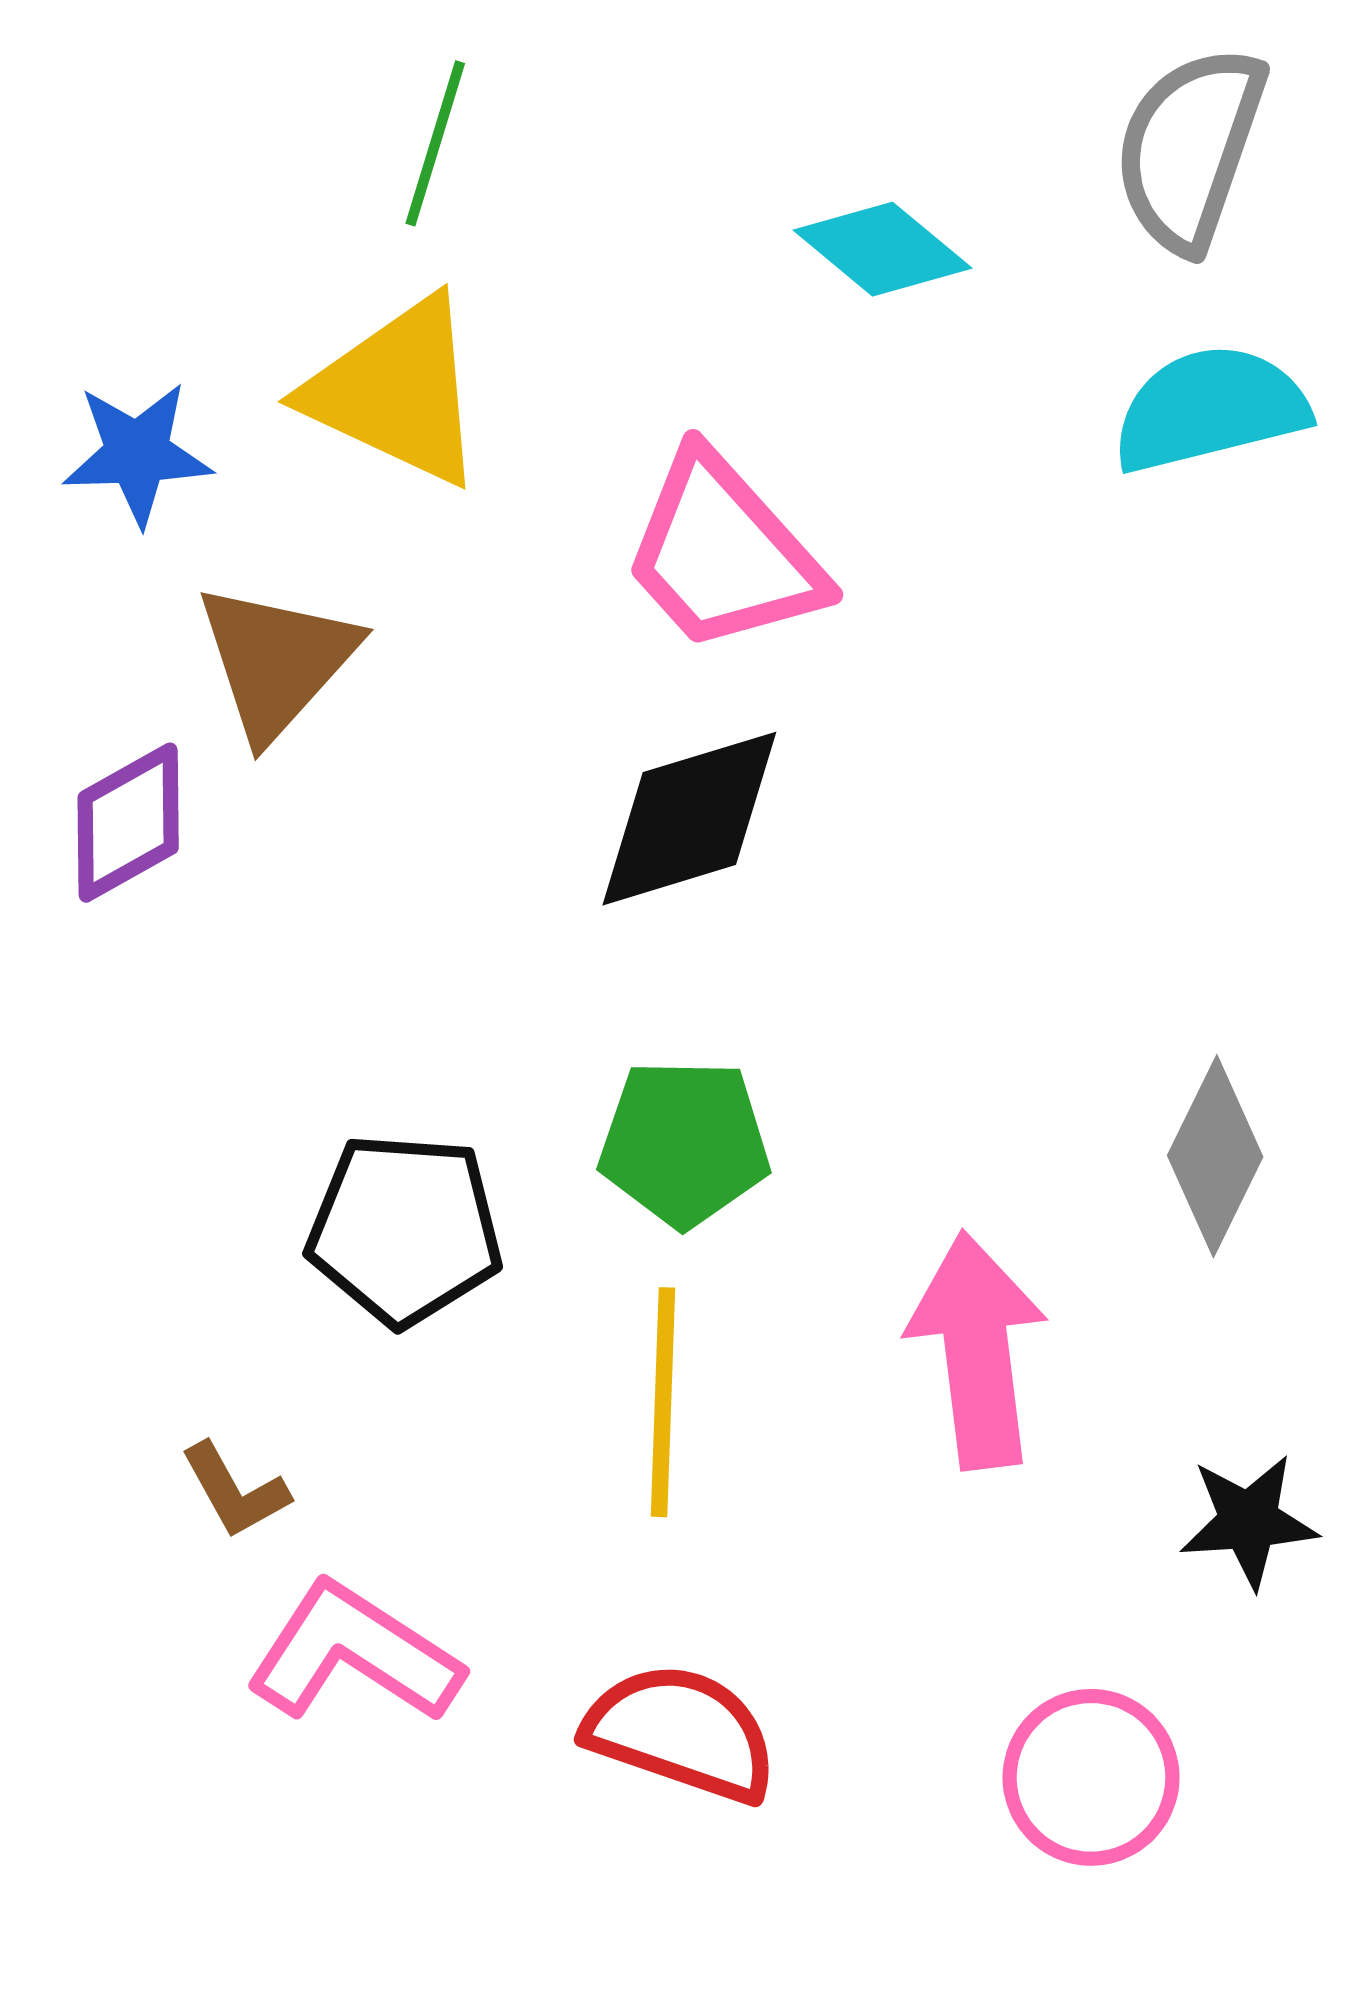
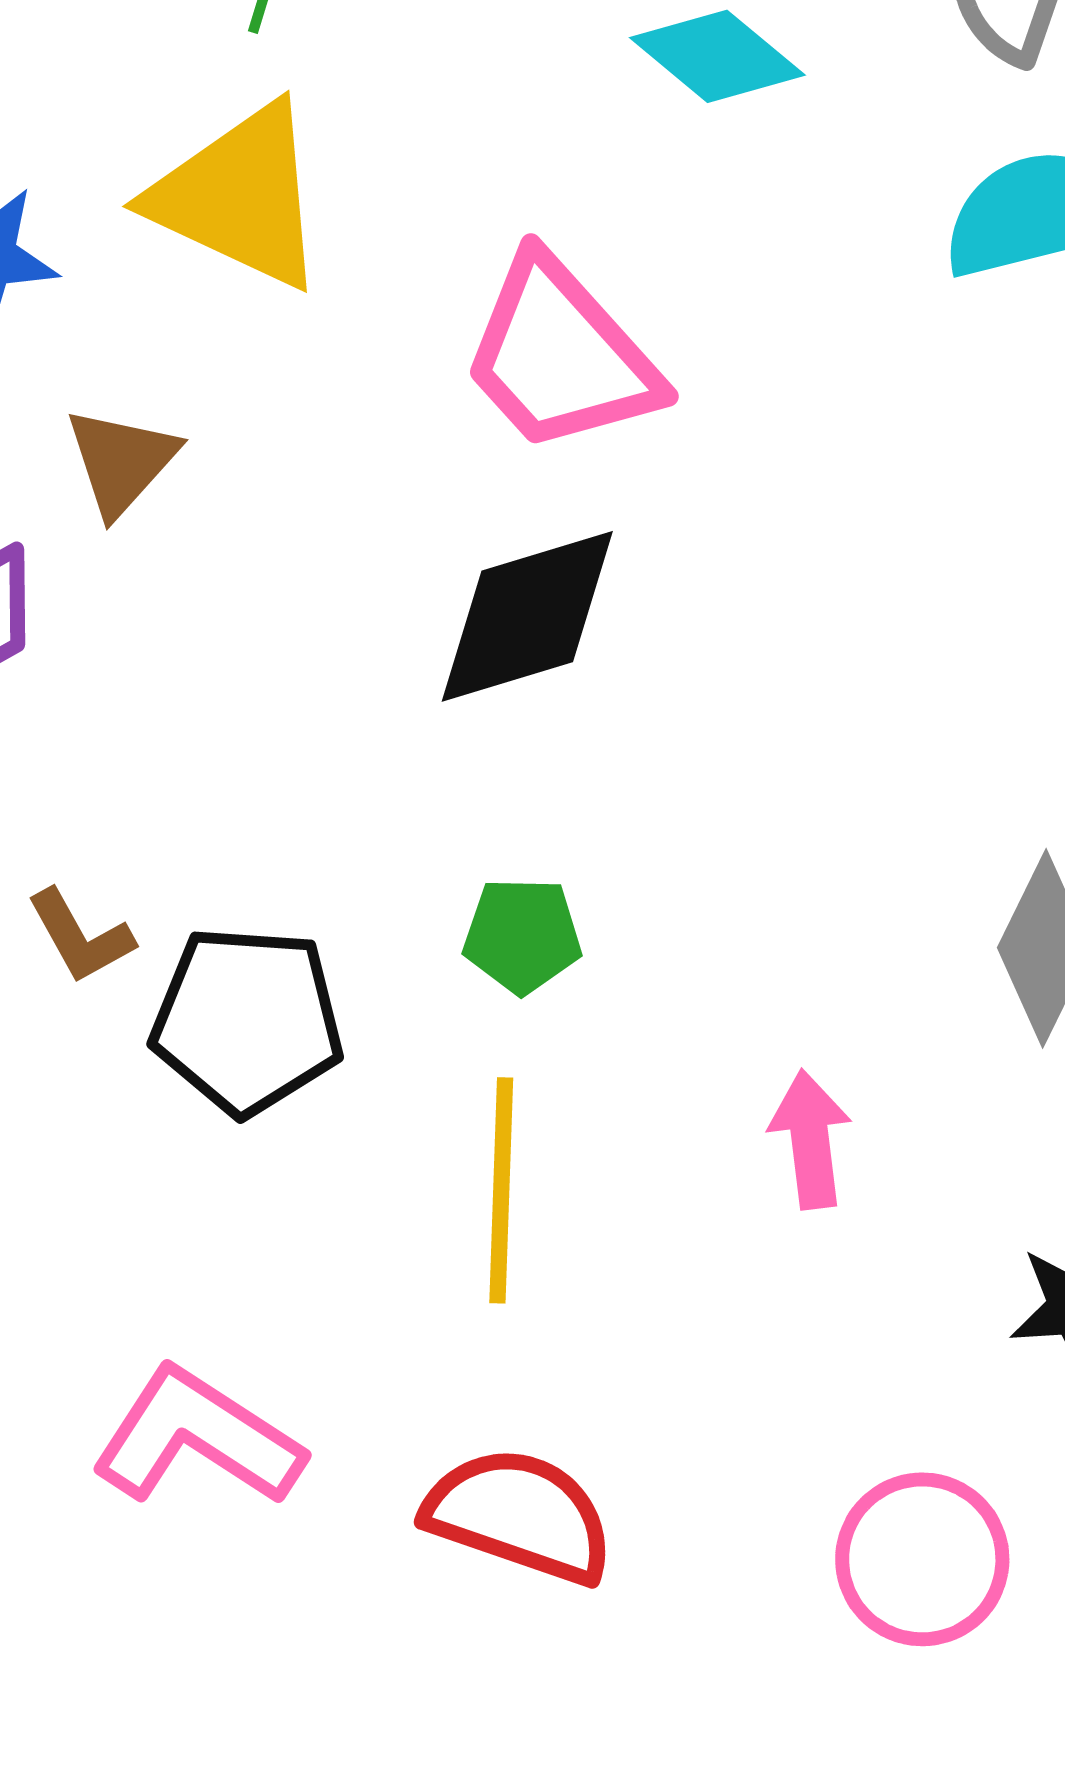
brown triangle: (277, 661) -> (121, 461), size x0.7
green pentagon: (684, 1143) -> (522, 935), size x0.7
pink arrow: (977, 1350) -> (810, 1139), size x0.6
brown L-shape: (235, 1491) -> (80, 936), moved

